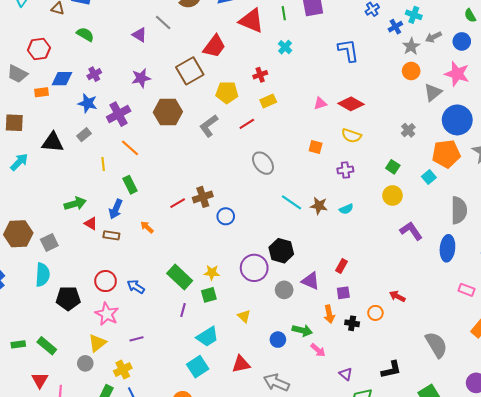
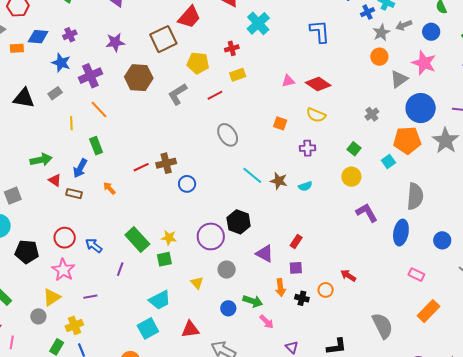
cyan cross: (285, 47) -> (258, 23), size x1.6
gray circle: (284, 290) -> (227, 270), moved
purple line: (183, 310) -> (120, 269), moved

